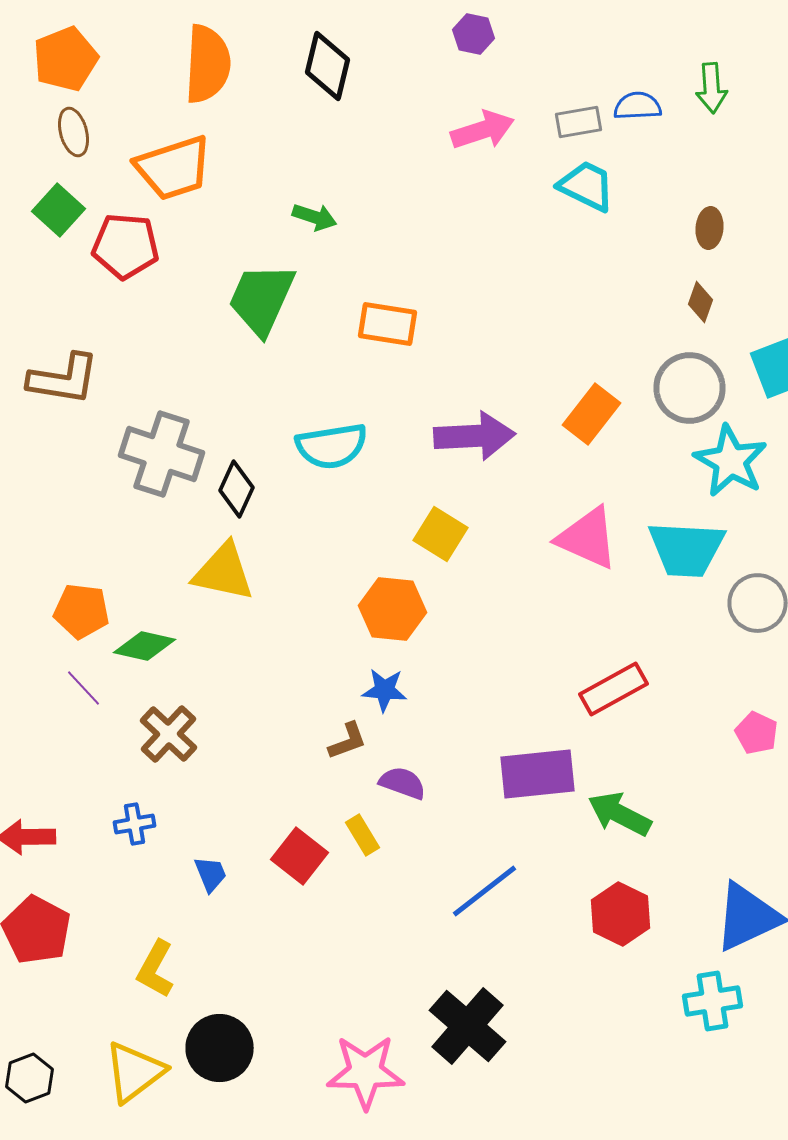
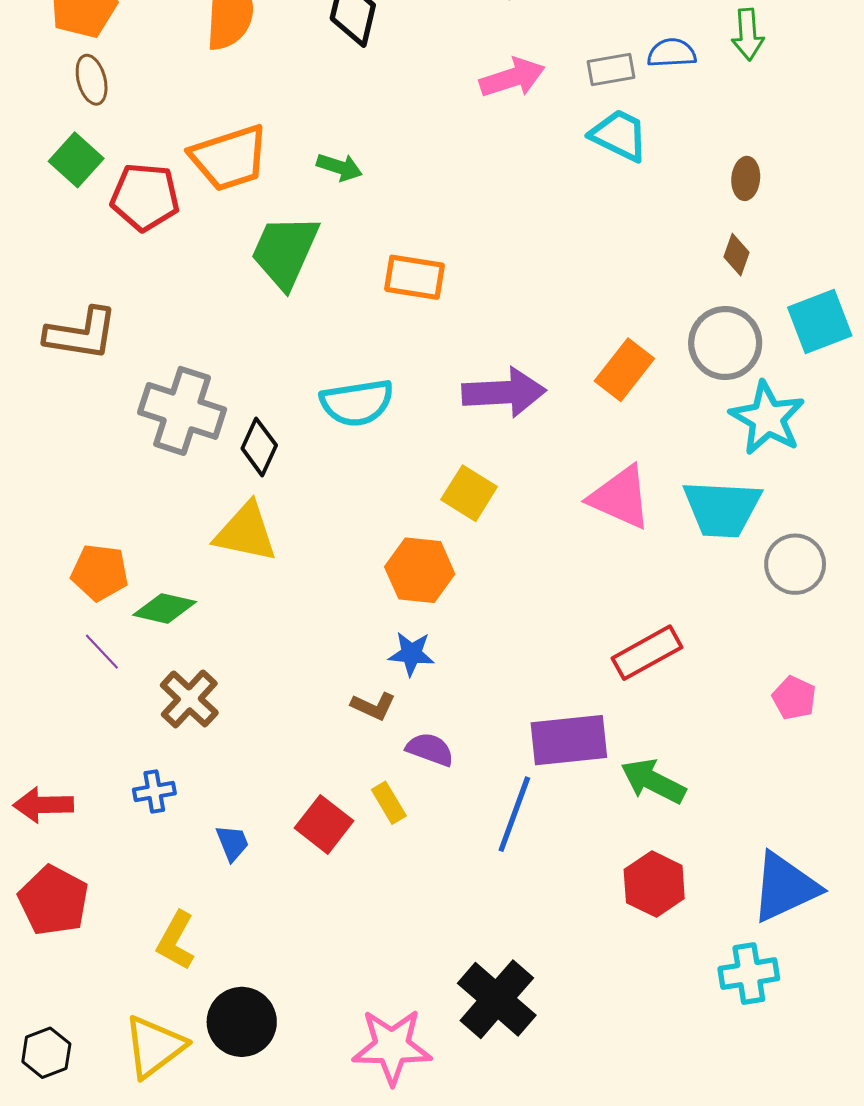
orange trapezoid: (174, 168) -> (229, 158), moved
brown L-shape: (348, 741) -> (373, 706), turned 45
blue line: (484, 891) -> (514, 814), moved, turned -32

